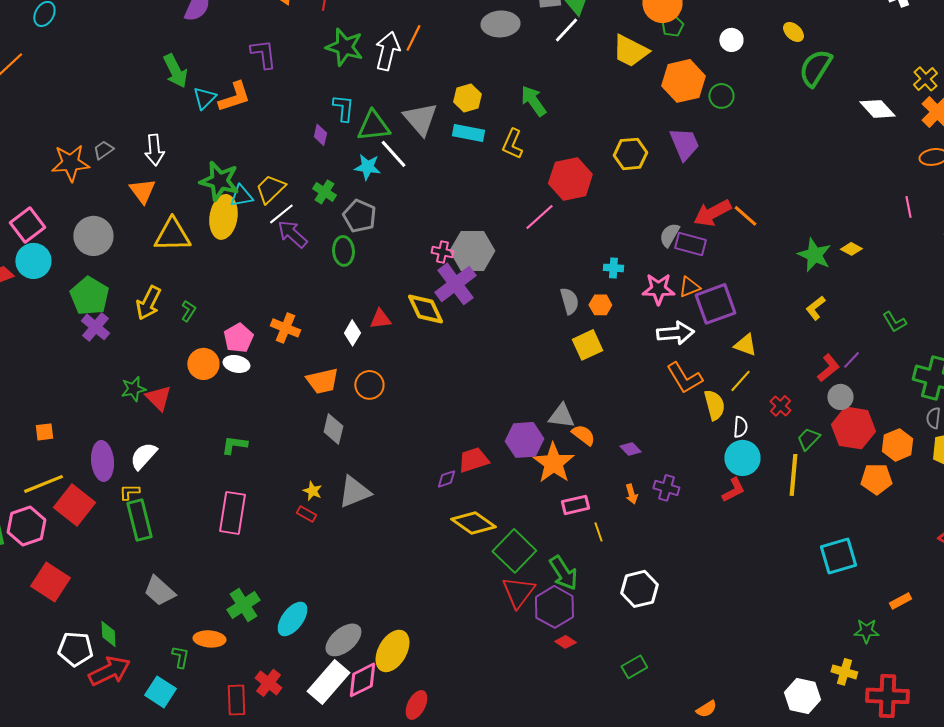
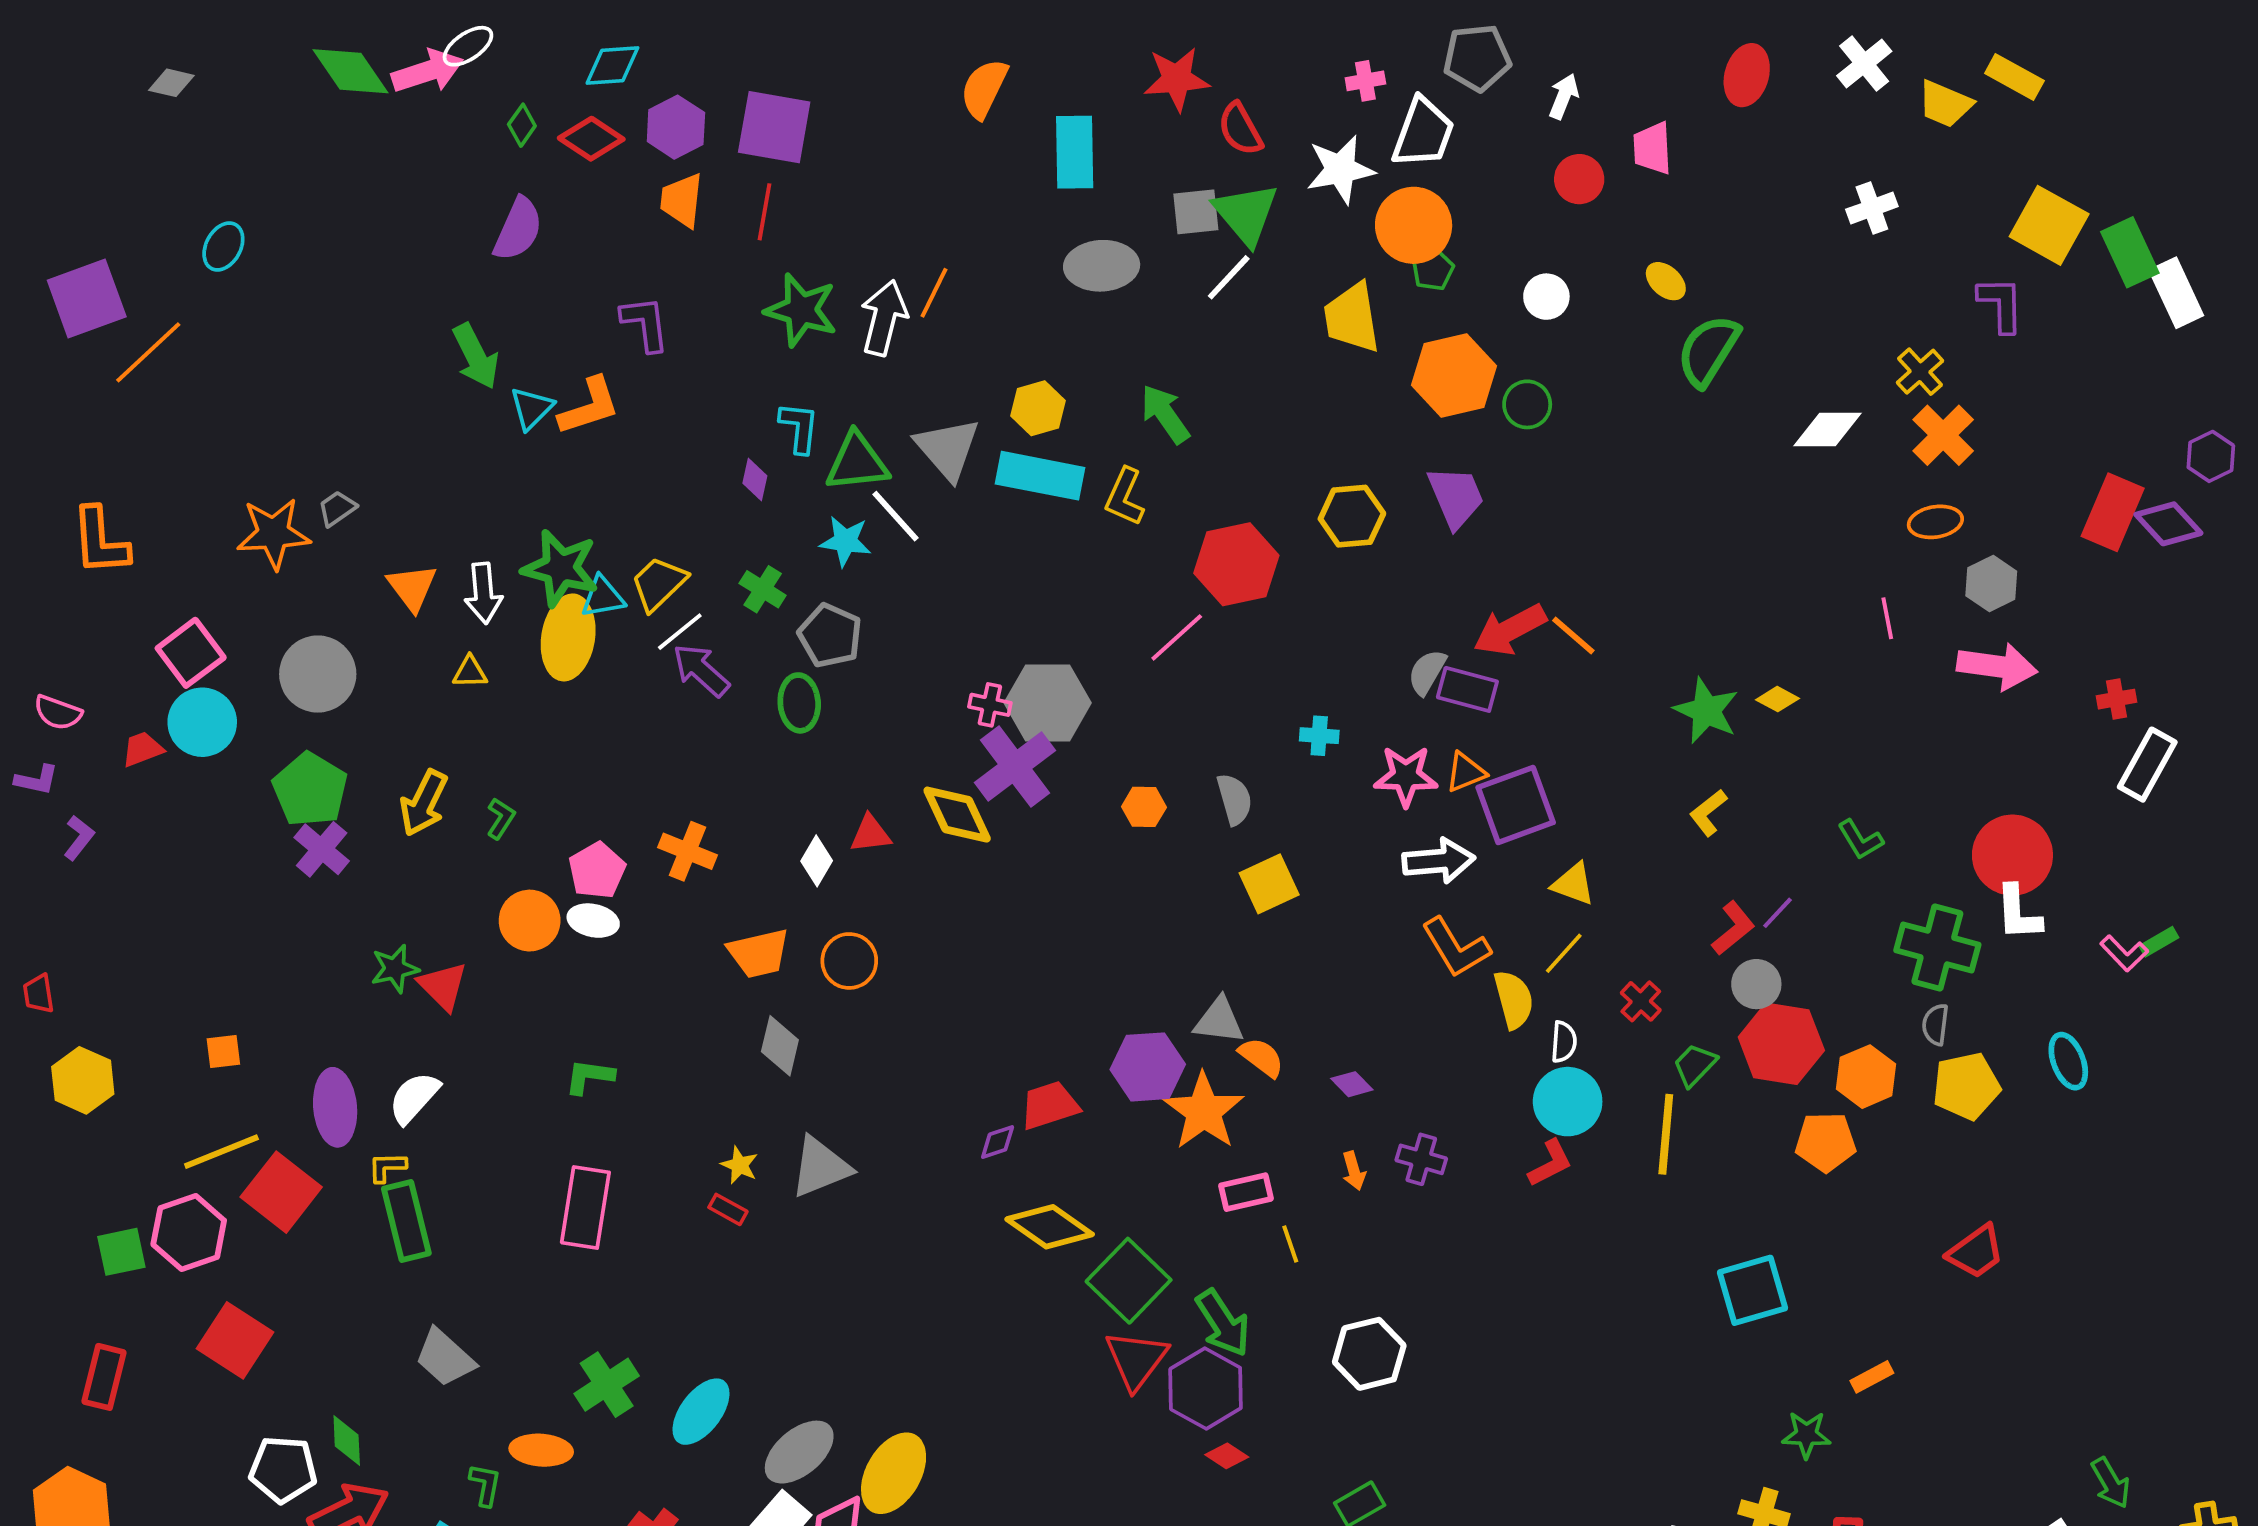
yellow trapezoid: (630, 51) -> (1352, 318), turned 54
white diamond: (877, 109) -> (1828, 429), turned -48
cyan rectangle: (468, 133) -> (1040, 476), size x1.4
white arrow: (154, 150) -> (483, 593), moved
yellow triangle: (172, 235) -> (470, 672), size x0.5
orange hexagon: (600, 305) -> (1144, 807), moved

